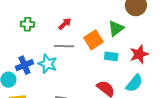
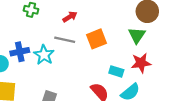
green triangle: (116, 28) -> (137, 35), moved, turned -30
cyan rectangle: (111, 56) -> (116, 71), moved

